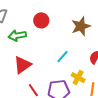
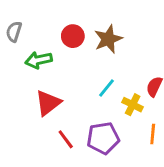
brown star: (81, 26) -> (108, 39), moved
yellow cross: (78, 78) -> (133, 105), moved

